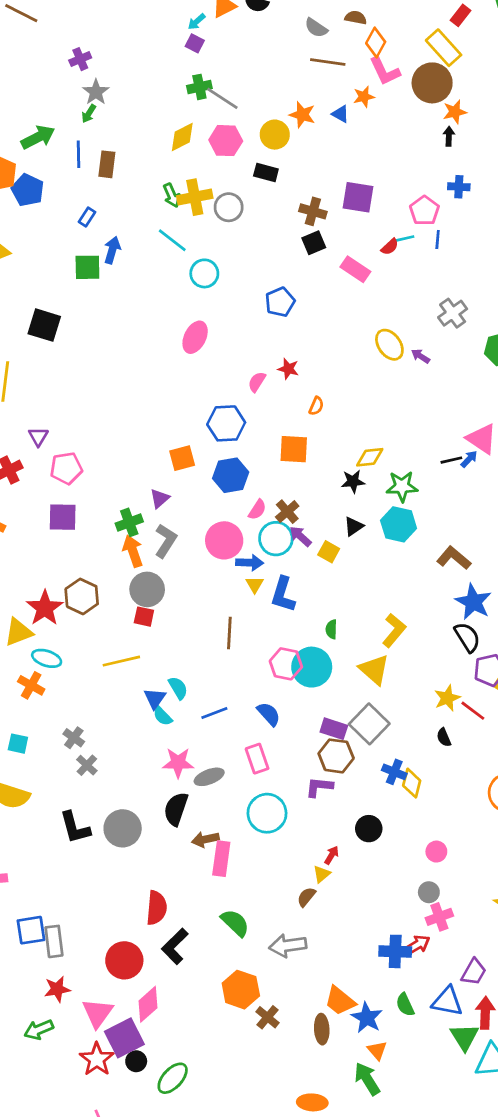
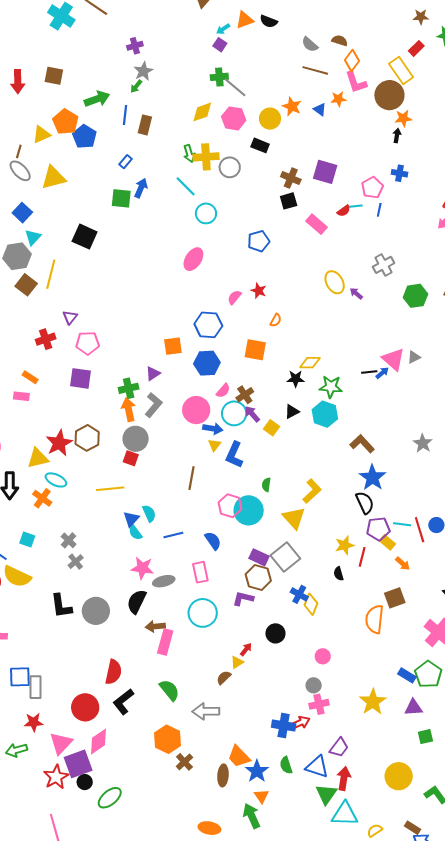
red line: (473, 711) -> (362, 557), turned 60

